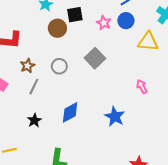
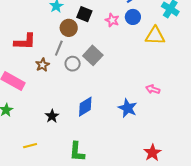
black square: (75, 15) -> (84, 14), turned 35
gray square: (95, 58) -> (93, 55), moved
gray line: (34, 87) -> (59, 48), moved
pink arrow: (142, 87) -> (153, 89), moved, turned -40

